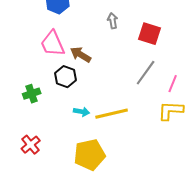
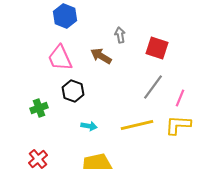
brown arrow: (81, 55) -> (101, 56), moved
yellow line: (112, 114) -> (137, 125), moved

